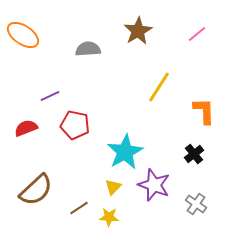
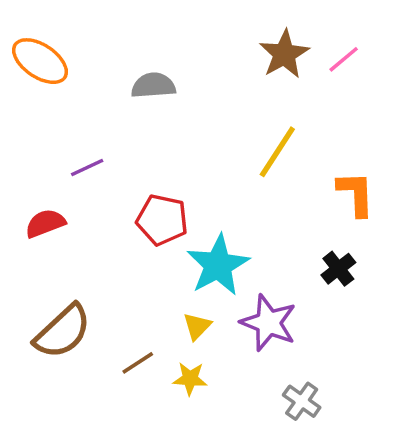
brown star: (138, 31) -> (284, 54), moved
red pentagon: (75, 125) -> (162, 220), moved
gray cross: (196, 204) -> (302, 401), moved

